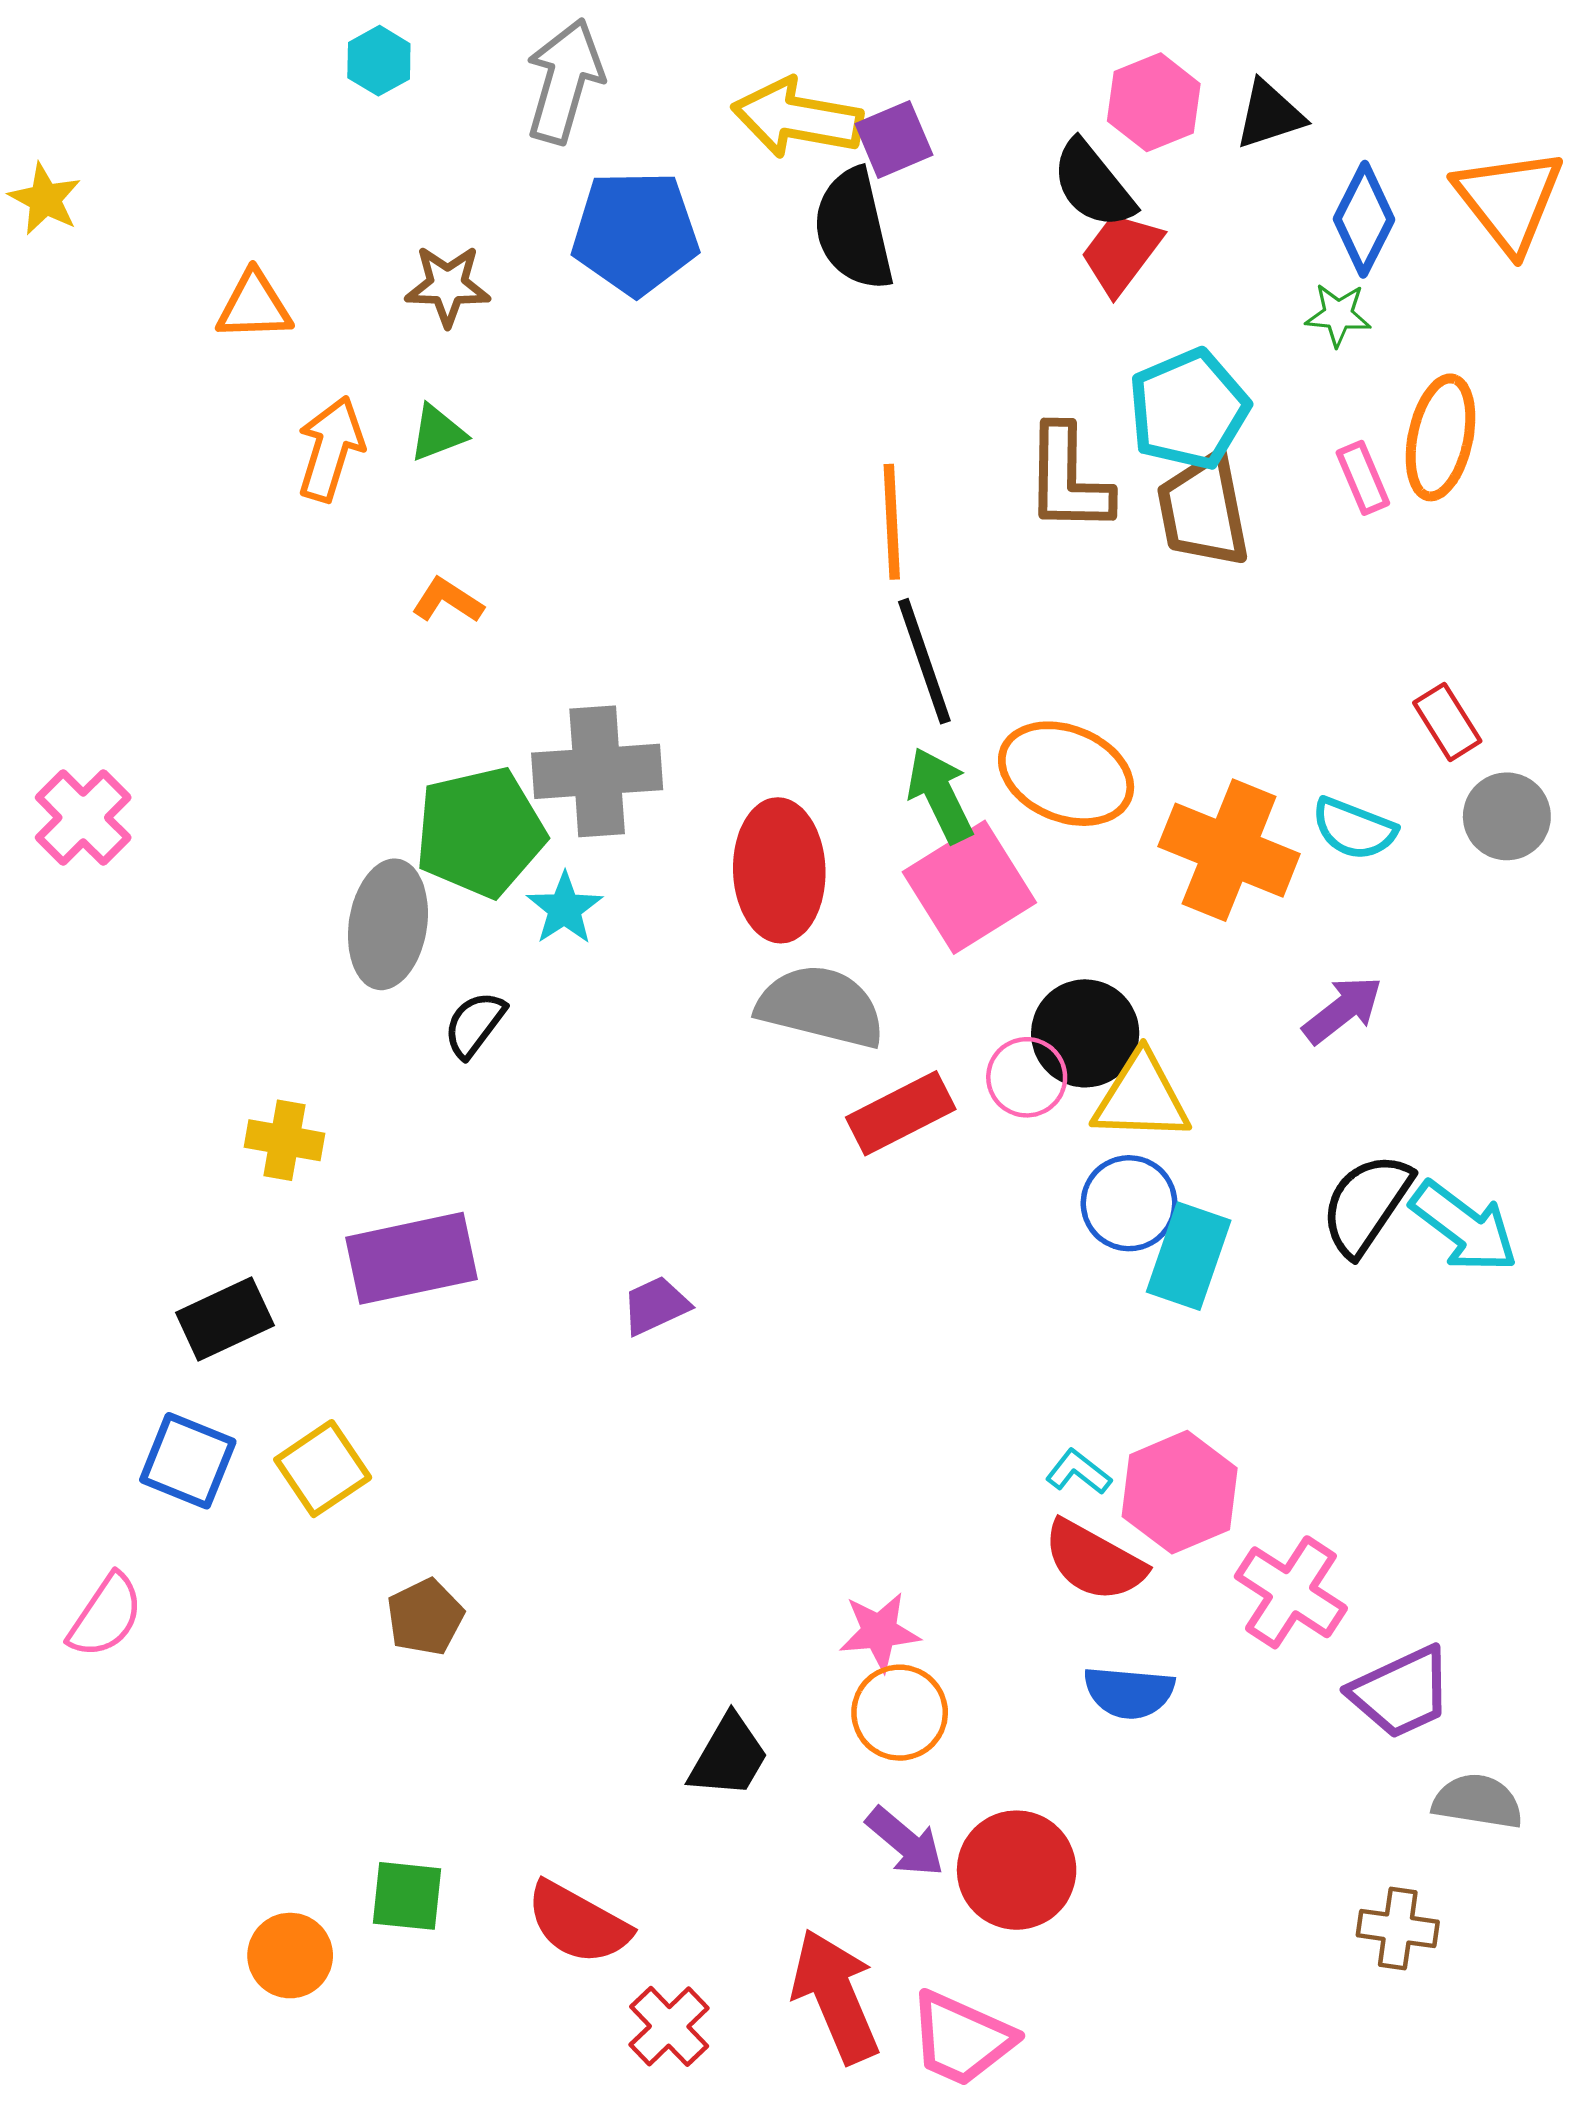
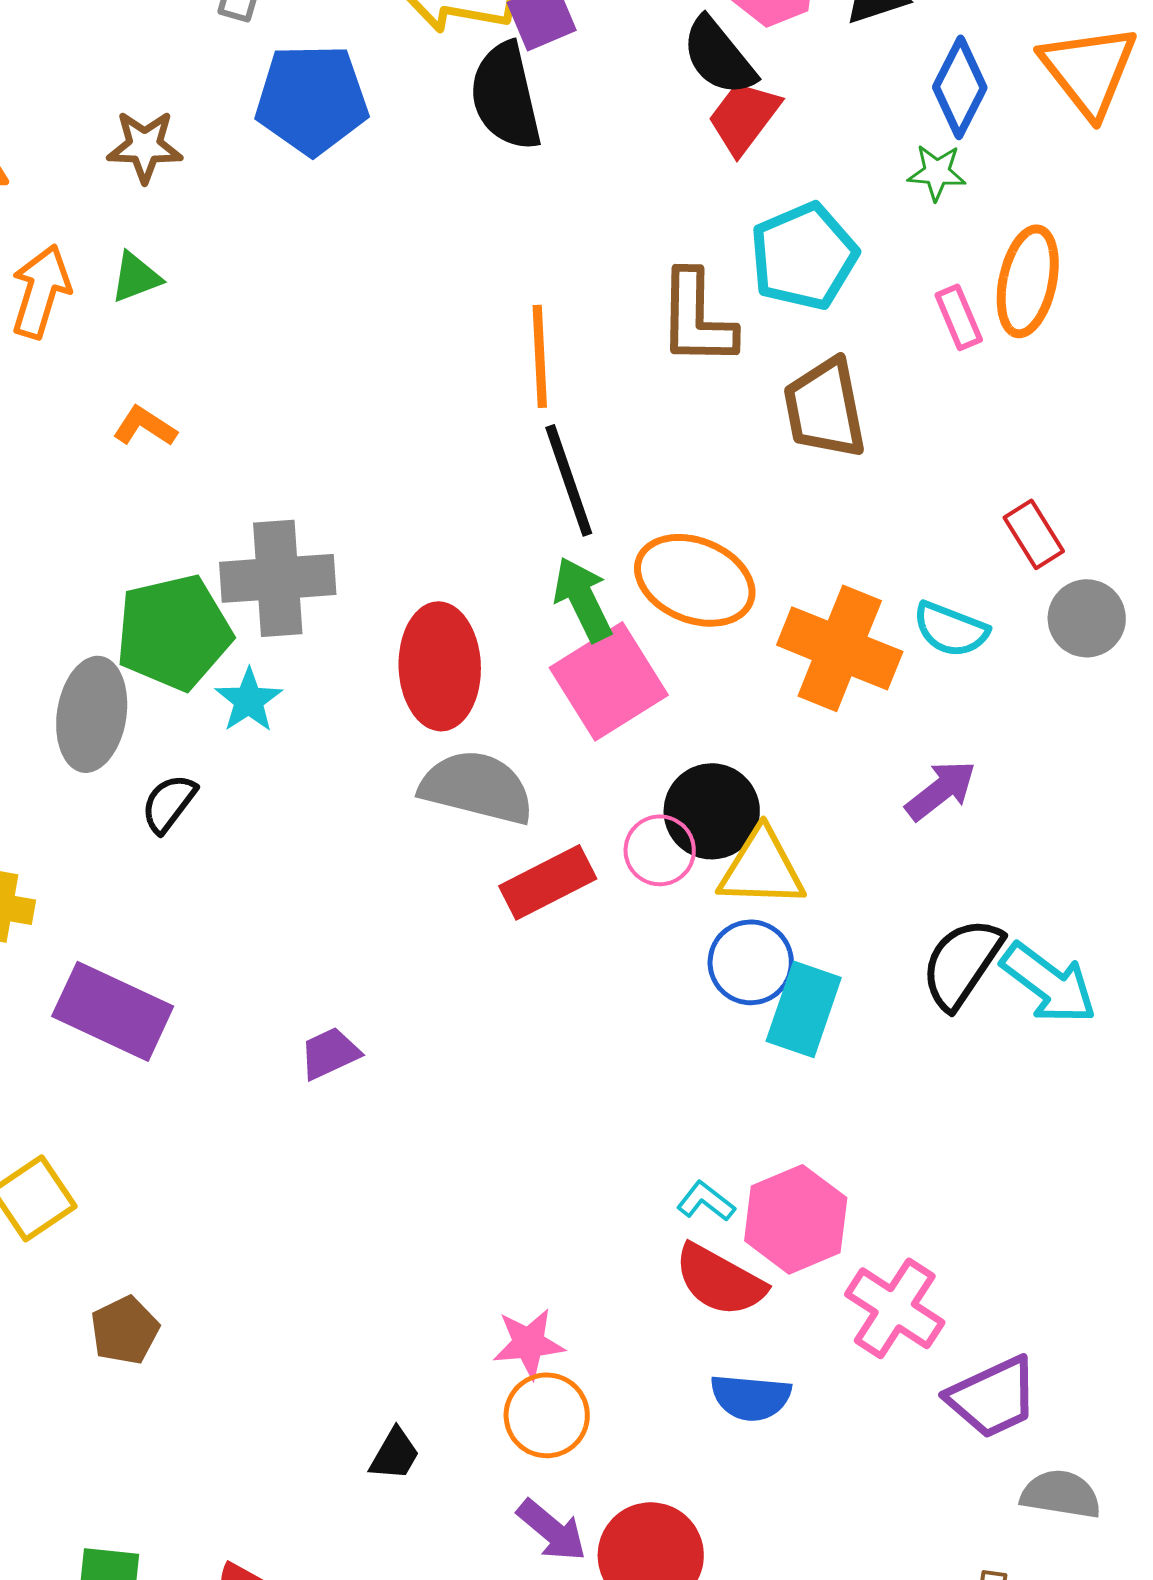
brown trapezoid: (1203, 511) -> (825, 408), moved
purple rectangle: (412, 1258) -> (113, 1011), turned 37
black trapezoid: (729, 1756) -> (395, 1454), size x0.7

